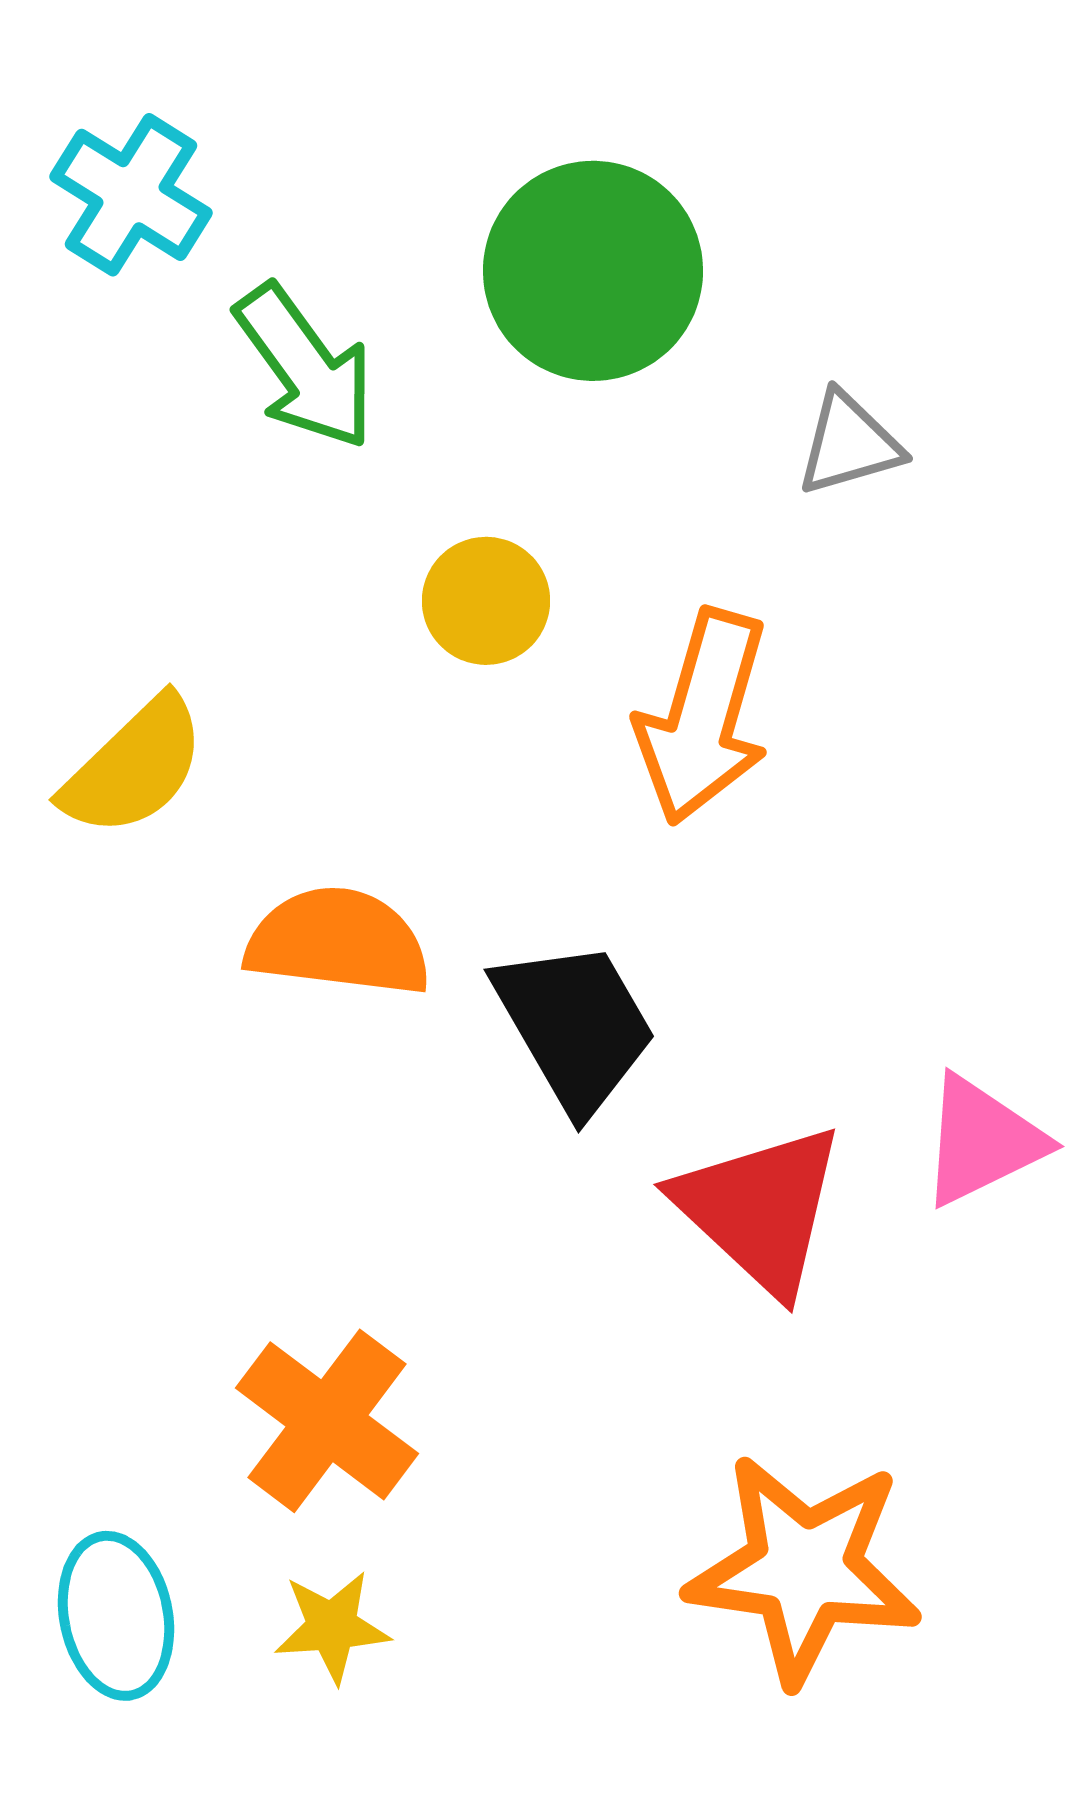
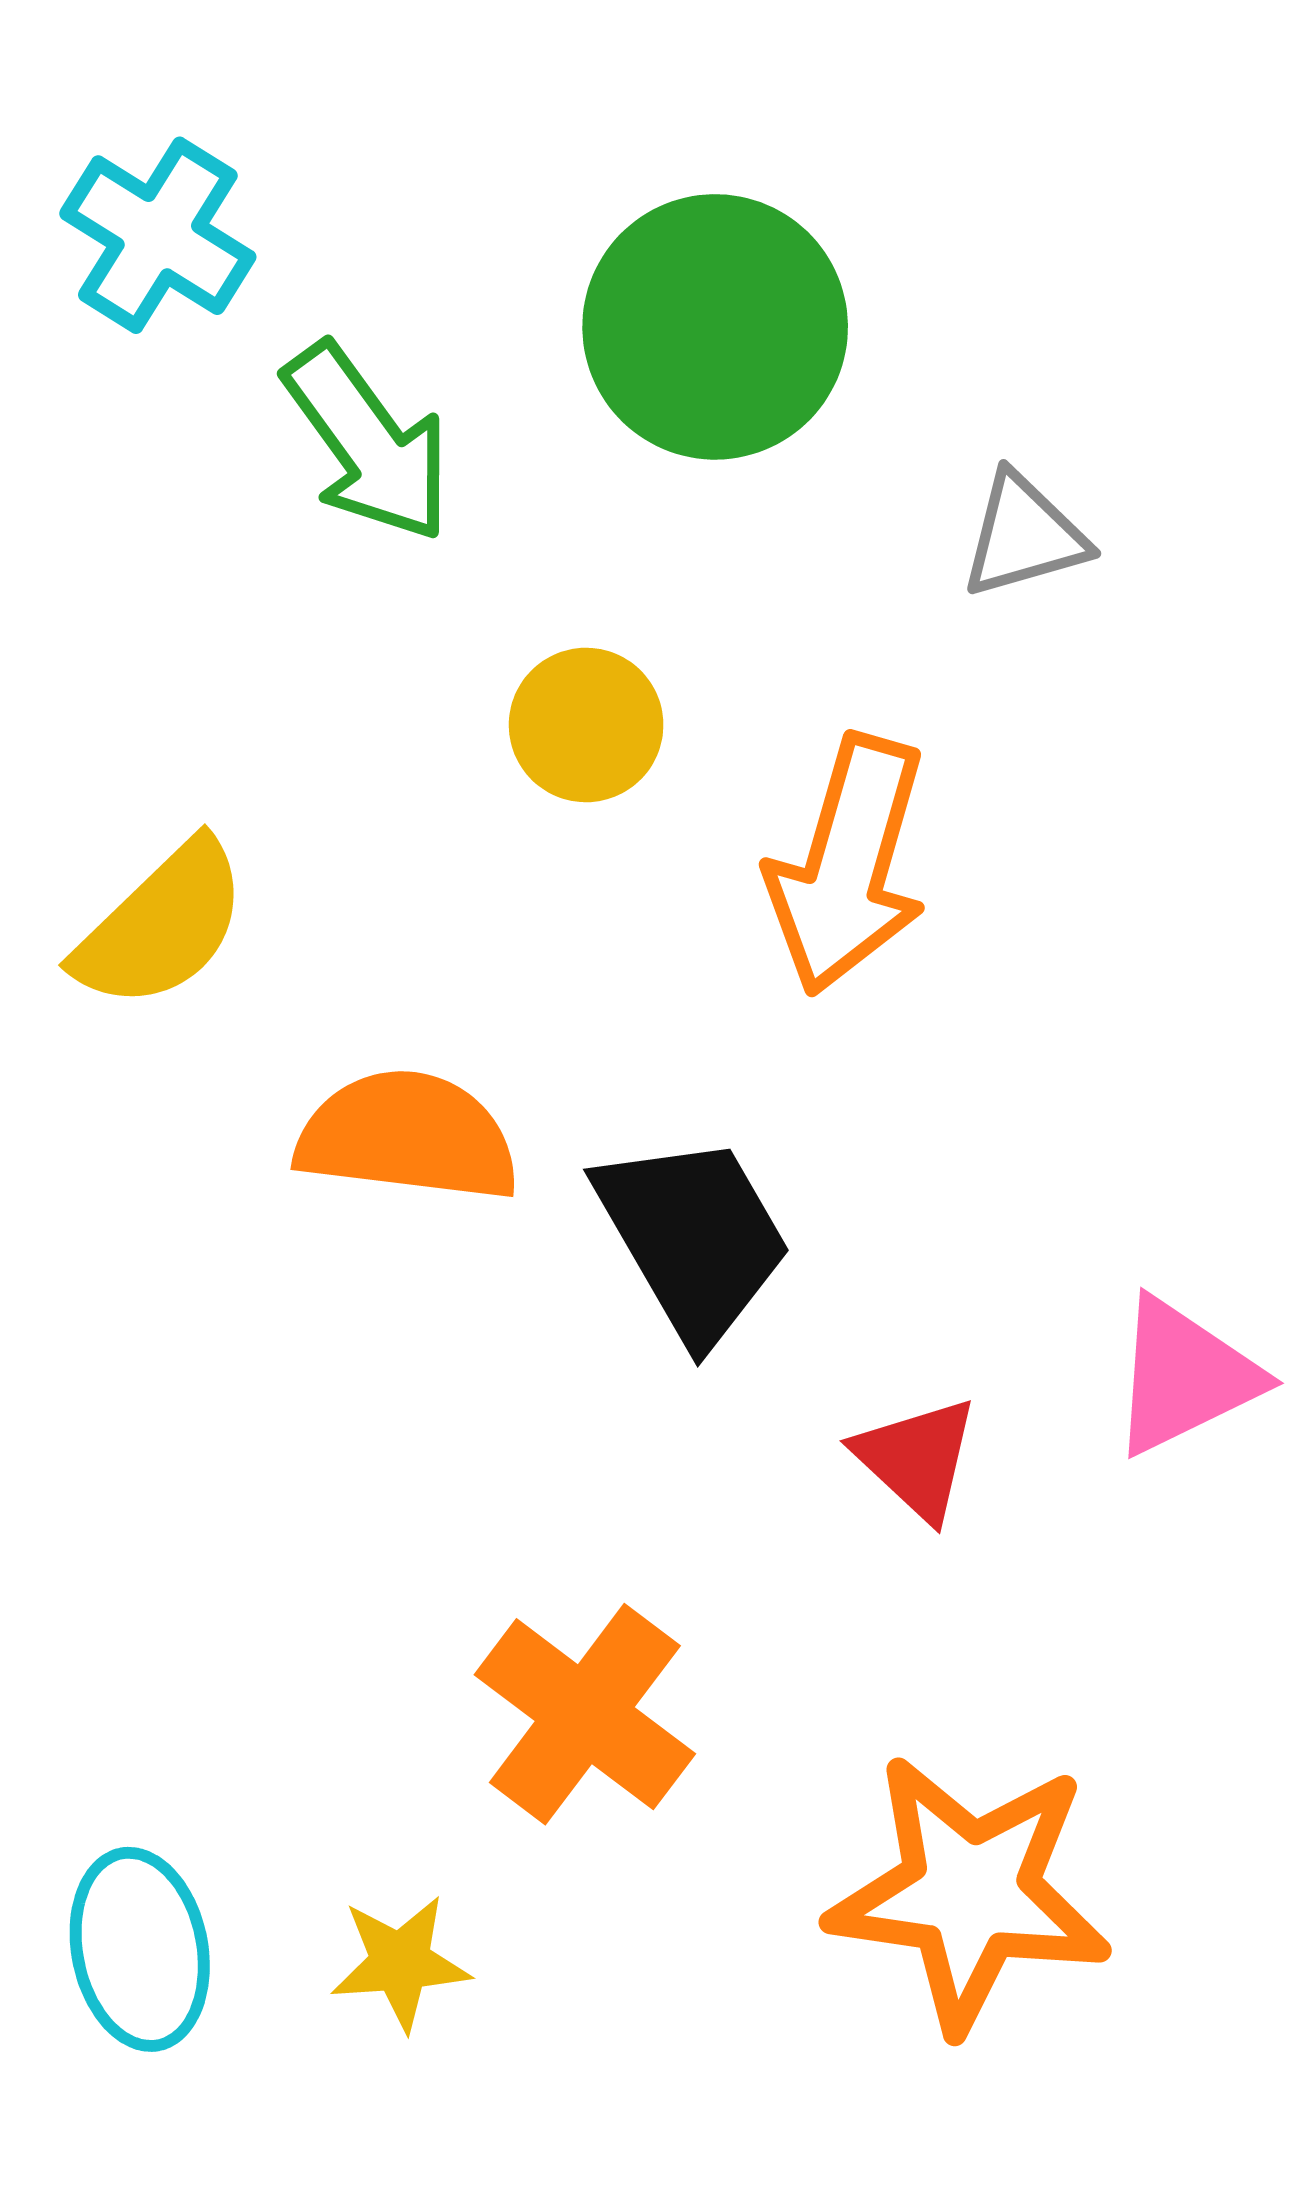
red triangle: (760, 1209) -> (917, 1458), size x0.6
orange cross: (327, 1421) -> (585, 1714), moved

